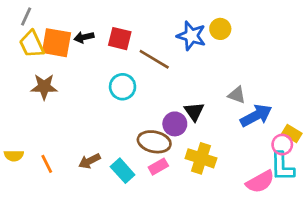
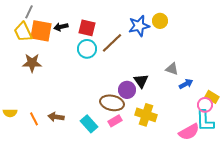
gray line: (26, 17) -> (29, 12), moved
blue star: (191, 36) -> (139, 26), turned -30
brown line: (154, 59) -> (112, 43), turned -75
cyan circle: (123, 87) -> (87, 49), moved
blue arrow: (256, 116) -> (186, 84), size x0.6
brown arrow: (89, 161) -> (56, 117), moved, turned 35

